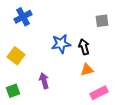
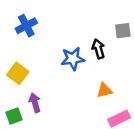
black arrow: (84, 47) -> (98, 49), moved
purple arrow: (44, 81) -> (35, 103), moved

